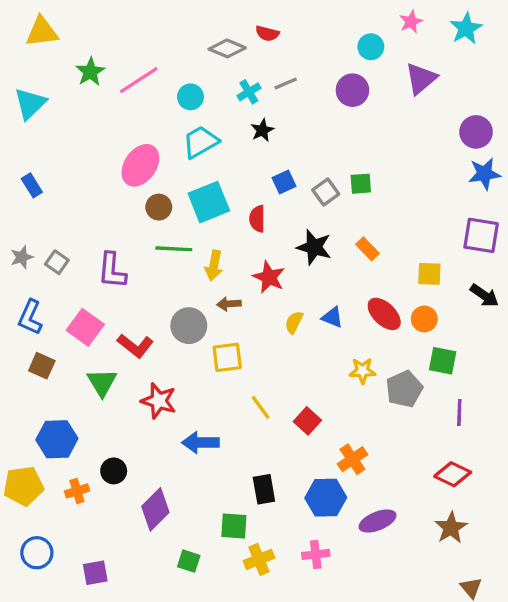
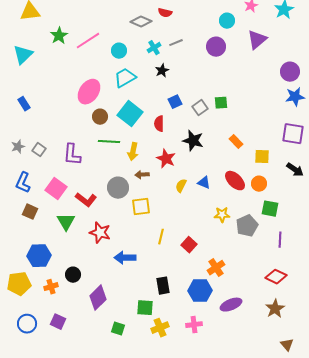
cyan square: (209, 202) -> (130, 114), turned -30
orange rectangle: (367, 249) -> (236, 142), moved
yellow line: (261, 407) -> (161, 237), turned 49
purple square: (95, 573) -> (58, 322), moved, turned 35

